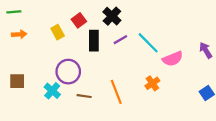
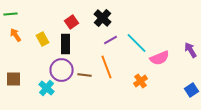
yellow rectangle: (58, 32) -> (42, 39), moved
orange arrow: (19, 34) -> (16, 35), turned -120
black rectangle: (94, 41) -> (66, 44), moved
orange line: (116, 92) -> (106, 67), moved
brown line: (84, 96) -> (84, 75), moved

